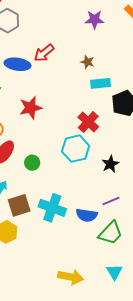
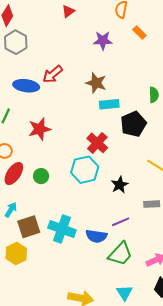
brown star: (87, 62) -> (96, 83), size x1.5
green circle: (32, 163) -> (41, 176), moved

